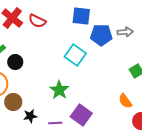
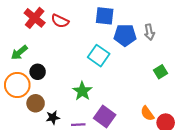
gray arrow: (125, 32) -> (149, 32), turned 84
black circle: (15, 62) -> (38, 72), moved
orange semicircle: (125, 101) -> (147, 113), moved

